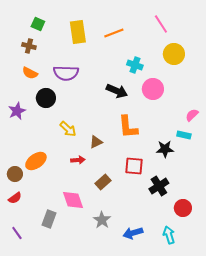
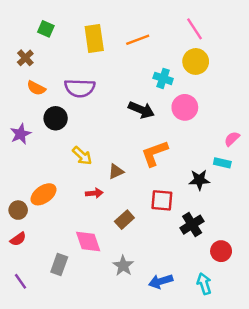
brown cross: (29, 46) -> (25, 58), moved, turned 32
yellow circle: (174, 54) -> (196, 61), moved
orange L-shape: (128, 127) -> (155, 153), turned 75

